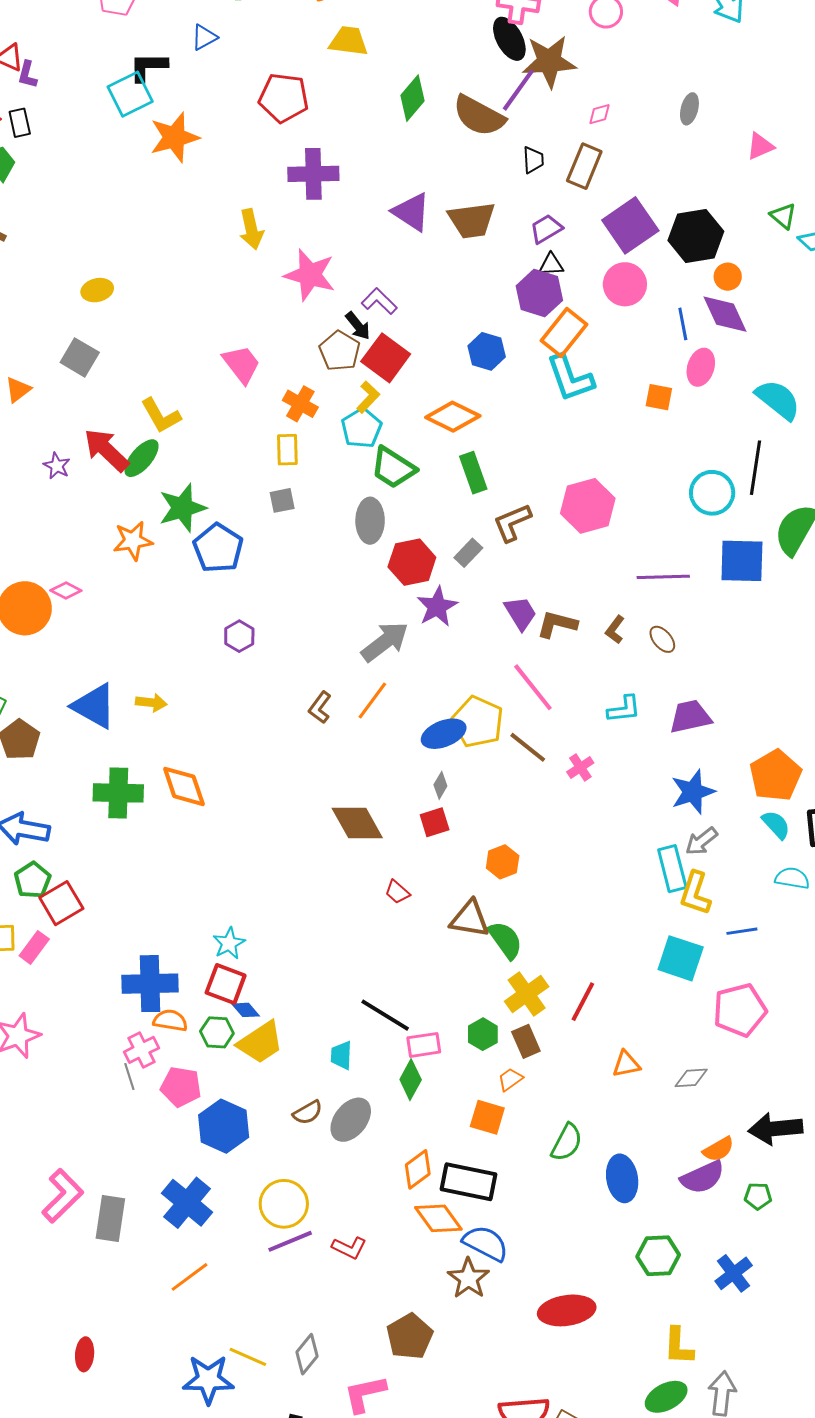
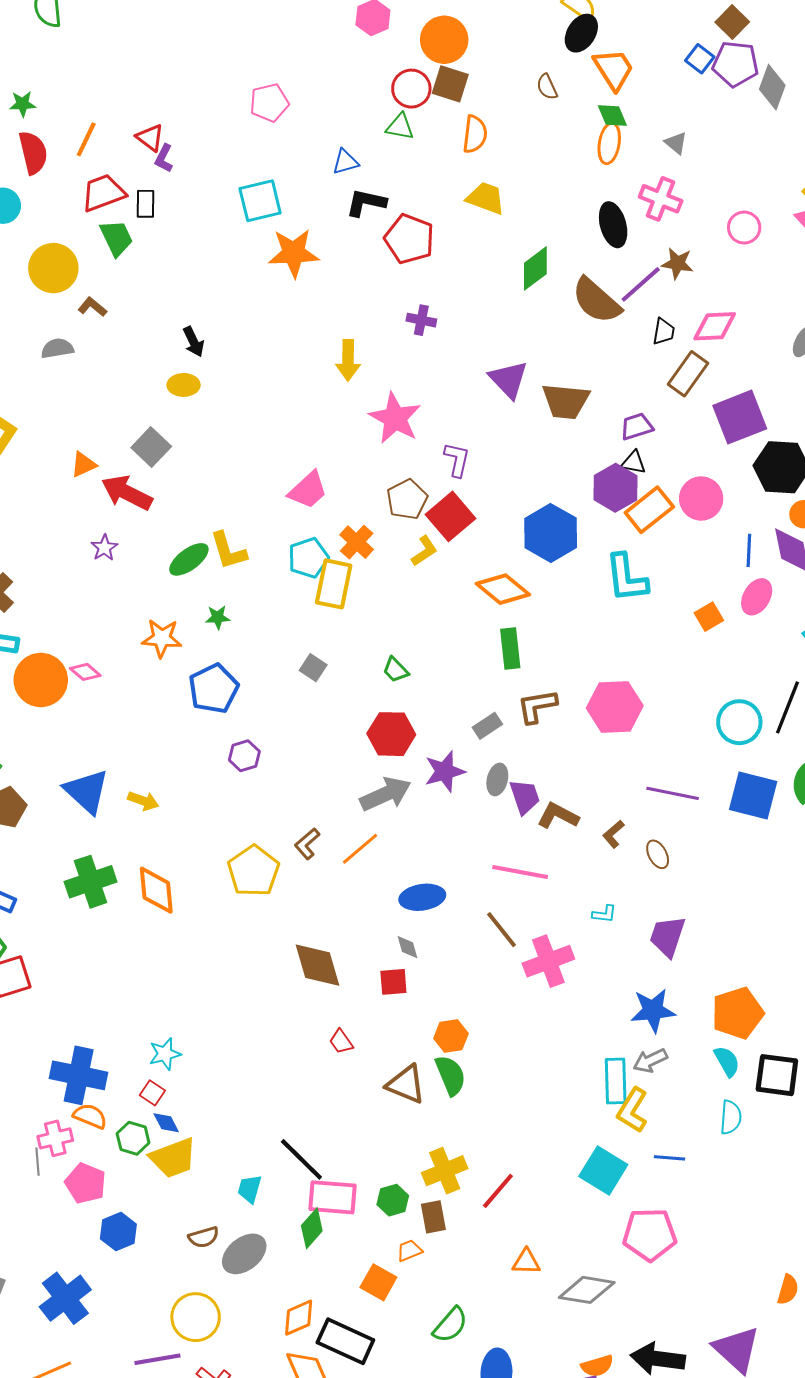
black ellipse: (509, 39) -> (613, 225), moved
brown star: (549, 61) -> (677, 263), size x0.6
black L-shape: (148, 67) -> (366, 203), moved
pink diamond: (599, 114) -> (715, 326), size x1.8
black trapezoid: (533, 160) -> (664, 332), moved
purple cross: (313, 174) -> (421, 320), size x0.6
purple square: (630, 225) -> (740, 417), moved
purple L-shape: (379, 301) -> (457, 460), turned 45
black arrow: (358, 326) -> (194, 342), moved
orange rectangle: (564, 332) -> (649, 510), moved
blue hexagon: (487, 351) -> (551, 533), size x1.5
pink trapezoid: (241, 364) -> (308, 490), turned 72
orange square: (659, 397) -> (709, 617), turned 36
yellow L-shape: (161, 416) -> (228, 551), moved
cyan pentagon: (361, 428) -> (308, 558), moved
red arrow: (106, 450) -> (127, 493), moved, turned -30
yellow rectangle: (287, 450) -> (334, 584), size x1.5
green trapezoid: (393, 468) -> (396, 670), moved, size x0.6
gray square: (282, 500) -> (313, 668), moved, turned 32
green star: (182, 508) -> (218, 617), size x0.5
gray ellipse: (370, 521) -> (497, 779), moved, size x0.7
blue pentagon: (218, 548) -> (214, 689), moved
red hexagon: (412, 562) -> (391, 734), moved
pink line: (533, 687) -> (520, 872), turned -54
cyan L-shape: (624, 709) -> (604, 914), size x0.7
purple trapezoid: (690, 717) -> (667, 936), turned -72
yellow pentagon: (477, 722) -> (253, 871), moved
pink cross: (580, 767) -> (548, 961), size x1.8
gray diamond: (440, 785) -> (407, 947), turned -60
green cross: (118, 793) -> (91, 882), turned -33
cyan semicircle: (792, 878) -> (731, 1117), turned 72
green semicircle: (505, 940) -> (450, 1075), moved
red square: (226, 984) -> (152, 1093), size x0.6
pink rectangle: (424, 1045) -> (333, 1197), size x1.4
gray diamond: (691, 1078) -> (587, 1290), size x1.6
blue hexagon: (224, 1126) -> (118, 1232), size x0.7
yellow circle: (284, 1204) -> (196, 1317), moved

